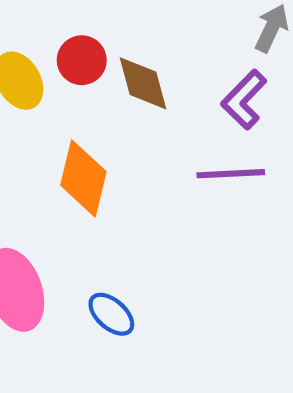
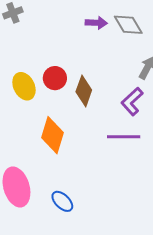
brown diamond: (143, 83) -> (84, 91), turned 32

